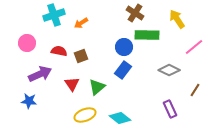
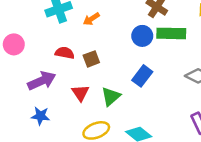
pink circle: (27, 43) -> (14, 44), moved
blue circle: (124, 47) -> (142, 36), moved
blue star: (29, 101) -> (40, 116), moved

